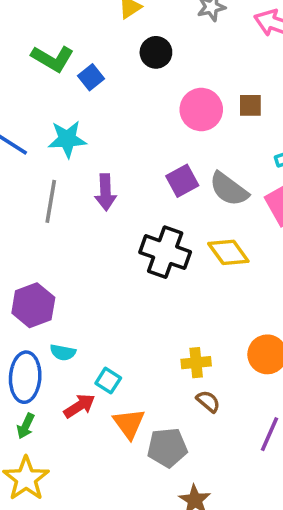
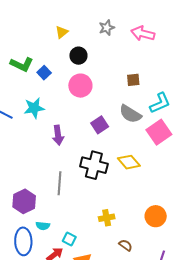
pink circle: (201, 110) -> (80, 86), moved
gray semicircle: (229, 189) -> (130, 114), moved
gray line: (51, 201) -> (59, 183), moved
yellow cross: (196, 363) -> (107, 218), moved

